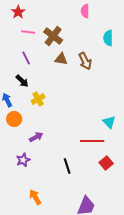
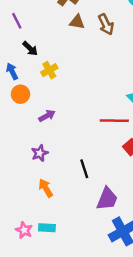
purple line: (26, 58) -> (17, 21), moved
purple star: (23, 160) -> (40, 153), moved
black line: (67, 166) -> (84, 169), moved

